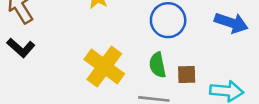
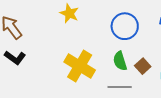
brown square: (187, 75) -> (143, 66), turned -35

